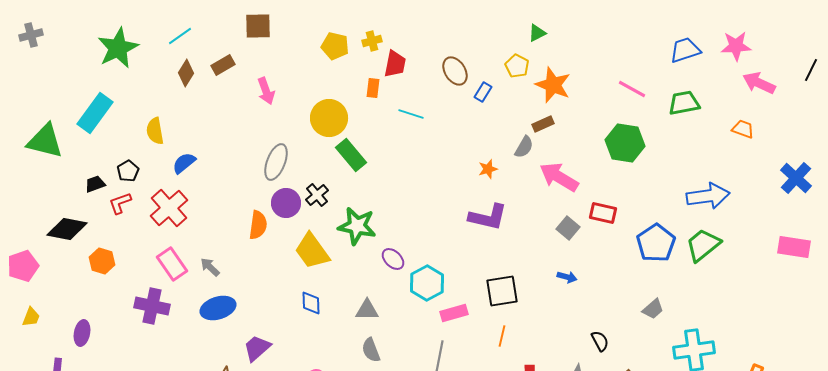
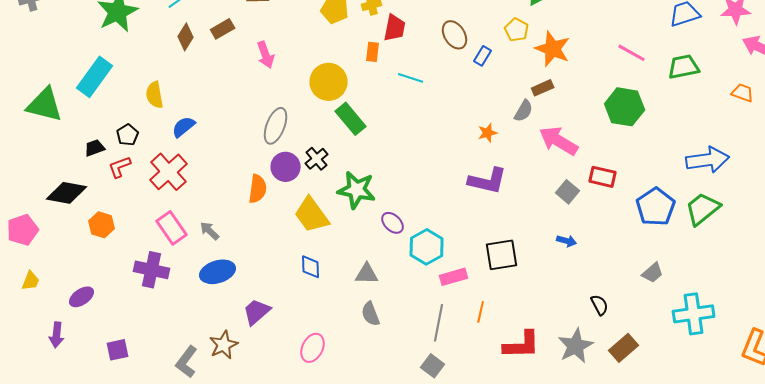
purple ellipse: (82, 333) -> (82, 297), turned 45
orange line: (502, 336) -> (481, 312), moved

